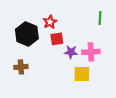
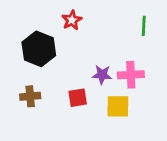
red star: (50, 22) -> (72, 20), moved
red square: (57, 39) -> (78, 98), moved

